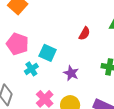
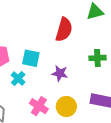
red semicircle: (84, 33) -> (64, 30), size x1.6

